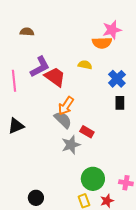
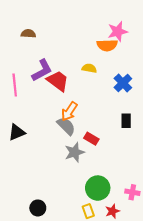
black rectangle: (120, 103) -> (126, 121), moved

